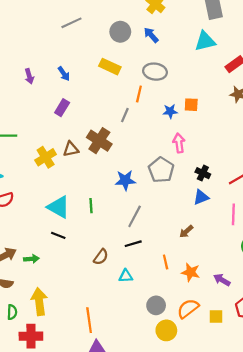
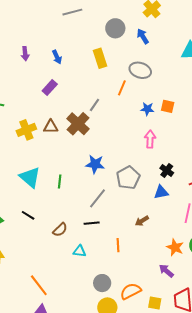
yellow rectangle: (110, 67) -> (100, 58), turned 36
gray line: (125, 115) -> (94, 105), moved
gray pentagon: (161, 170) -> (128, 178), moved
black line: (58, 235) -> (28, 215), moved
orange star: (191, 272) -> (175, 247), moved
orange line: (89, 320) -> (39, 285), turned -40

